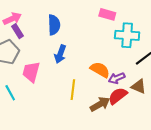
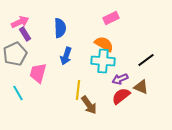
pink rectangle: (107, 14) -> (111, 18), turned -42
cyan cross: (127, 35) -> (103, 61), moved
orange semicircle: (100, 70) -> (104, 44), moved
brown arrow: (100, 104) -> (89, 105), moved, turned 84

